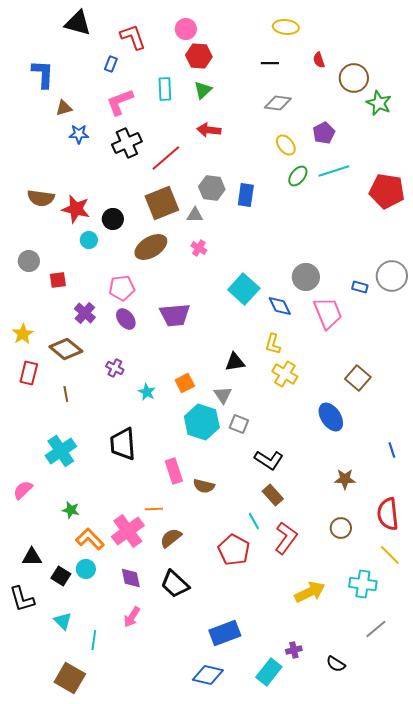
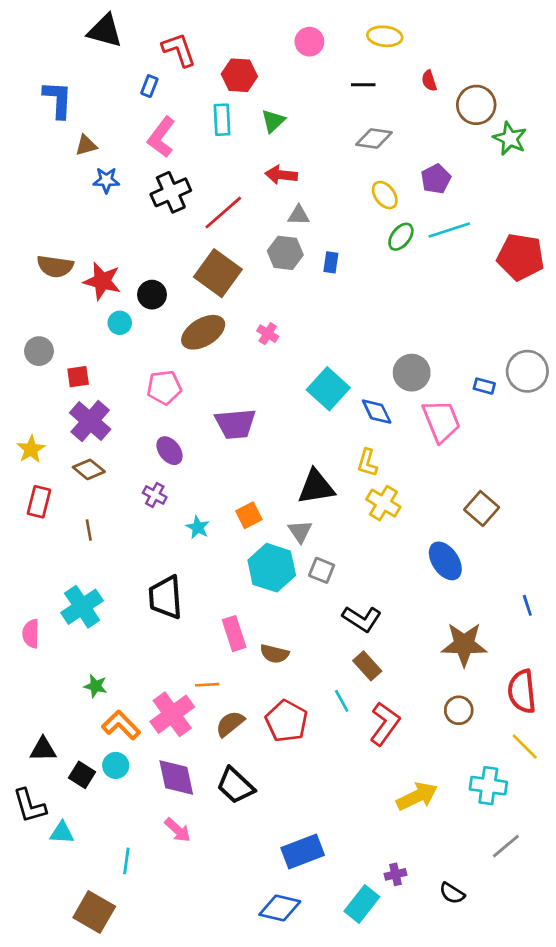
pink circle: (186, 29) -> (309, 42), moved
red hexagon: (199, 56) -> (239, 75), moved
pink L-shape: (120, 102) -> (161, 137), turned -32
blue rectangle: (246, 195) -> (331, 262), size x0.7
brown square: (162, 203) -> (218, 273), turned -32
gray triangle: (195, 215) -> (299, 215), moved
purple cross: (85, 313) -> (90, 421), moved, size x1.4
purple ellipse: (126, 319) -> (170, 451), moved
brown diamond: (66, 349) -> (89, 469), size x0.7
black triangle: (235, 362) -> (316, 487), size x1.4
brown star: (345, 479) -> (464, 644), size x1.6
pink semicircle: (23, 490) -> (31, 634), moved, turned -45
red pentagon: (234, 550) -> (287, 721), moved
purple diamond: (131, 578) -> (176, 778), size x1.4
pink arrow: (132, 617) -> (178, 830), turned -80
cyan triangle: (63, 621) -> (62, 833), moved, turned -42

